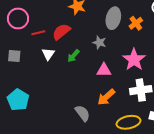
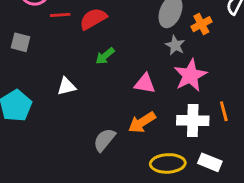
gray star: (99, 42) -> (175, 45), moved
white triangle: (48, 54) -> (66, 86), moved, turned 32
gray semicircle: (83, 113) -> (104, 140), turned -114

